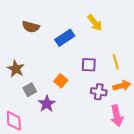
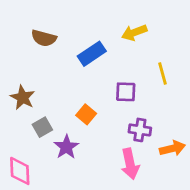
yellow arrow: (95, 23) -> (134, 32), turned 108
yellow line: (116, 62) -> (162, 73), moved
orange arrow: (122, 86) -> (172, 148), moved
pink arrow: (117, 116) -> (130, 164), moved

